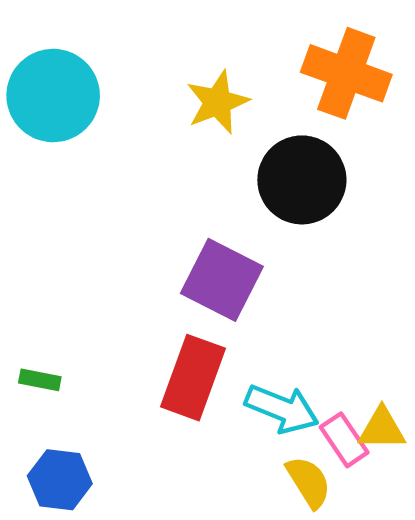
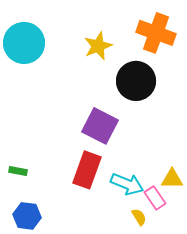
yellow triangle: (382, 429) -> (172, 179), moved
yellow semicircle: (309, 482) -> (139, 217), size x0.7

